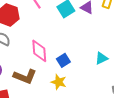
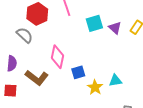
yellow star: (59, 82) -> (95, 87), moved

